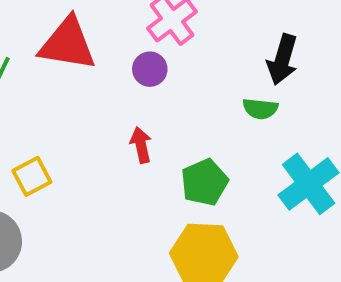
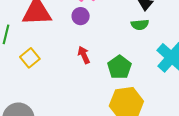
yellow square: (32, 176) -> (30, 58), moved

